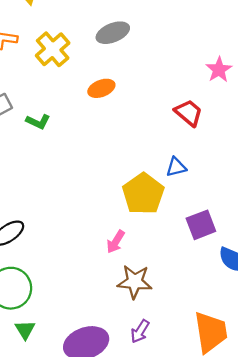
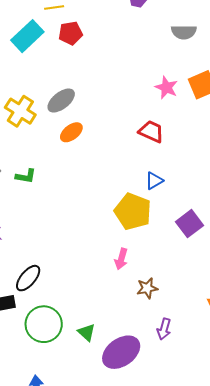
gray ellipse: (113, 33) -> (61, 101), moved
brown star: (135, 282) -> (147, 288), size x0.7
green triangle: (25, 330) -> (87, 332), moved

